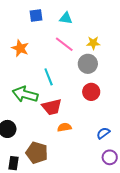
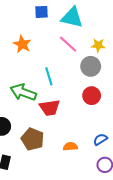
cyan triangle: (66, 18) -> (72, 17), size x1.6
orange semicircle: (64, 127) -> (70, 146), moved
brown pentagon: (37, 153) -> (33, 139), moved

